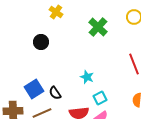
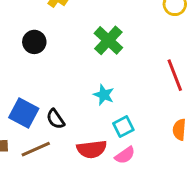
green cross: (98, 27) -> (108, 40), moved
blue square: (34, 89) -> (24, 113), turned -30

